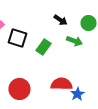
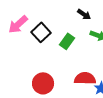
black square: (17, 38) -> (41, 32), turned 30

